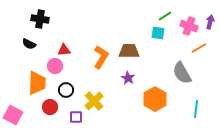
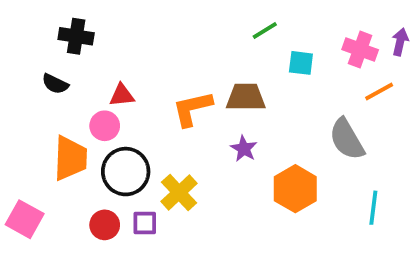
green line: (165, 16) -> (265, 30), moved
orange L-shape: (101, 57) -> (192, 109), turned -135
black circle: (66, 90) -> (126, 172), size x1.6
red circle: (50, 107) -> (105, 225), moved

